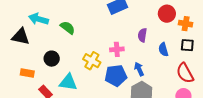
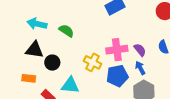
purple semicircle: (142, 35) -> (140, 50), moved, turned 136
black triangle: (21, 37) -> (34, 50), moved
pink cross: (117, 49) -> (117, 50), size x1.5

